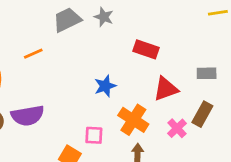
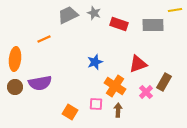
red rectangle: (146, 49) -> (119, 24), moved
gray rectangle: (207, 73) -> (153, 25), moved, size x1.5
pink square: (94, 135) -> (96, 104), moved

